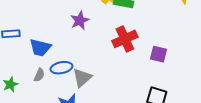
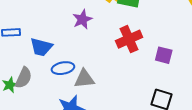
gray semicircle: (39, 75) -> (24, 78), moved, size x1.5
gray triangle: (82, 78) -> (84, 79), turned 35

